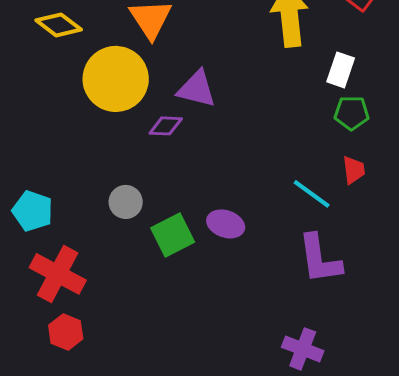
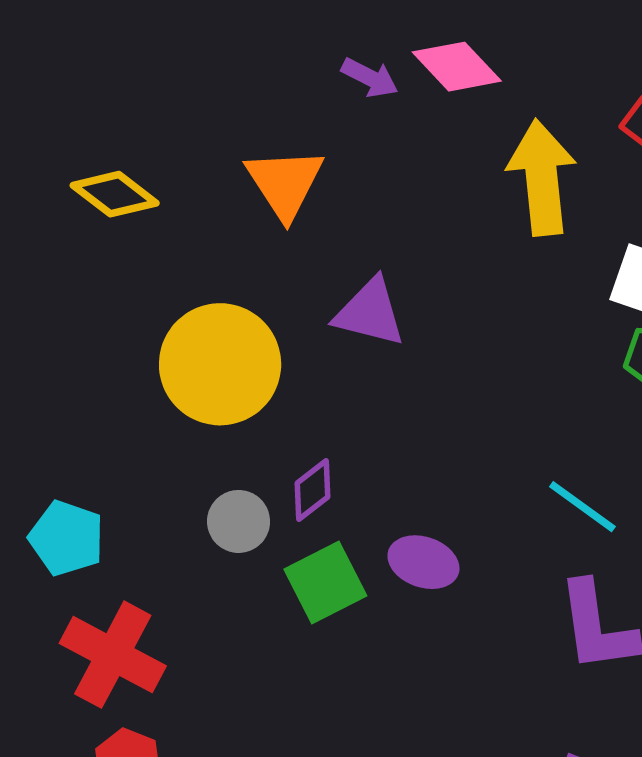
yellow circle: (116, 79) -> (220, 364), moved
purple diamond: (166, 126) -> (312, 490), moved, turned -40

